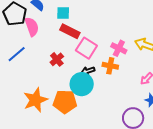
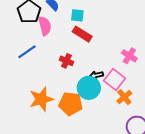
pink square: (86, 48) -> (114, 80), moved
red cross: (57, 59) -> (67, 61), turned -32
orange cross: (110, 66) -> (124, 97), moved, turned 35

